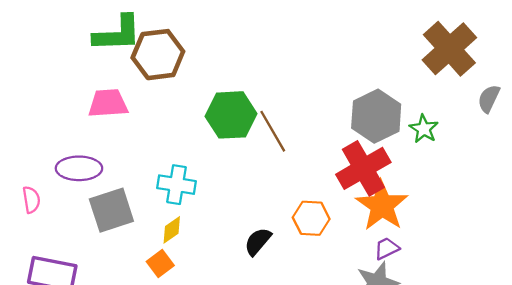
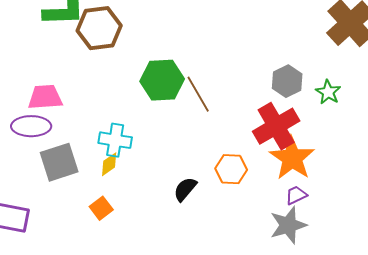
pink trapezoid: (108, 103) -> (45, 97), moved
gray hexagon: (376, 116) -> (287, 81), size x0.7
yellow diamond: (172, 230) -> (109, 164), moved

